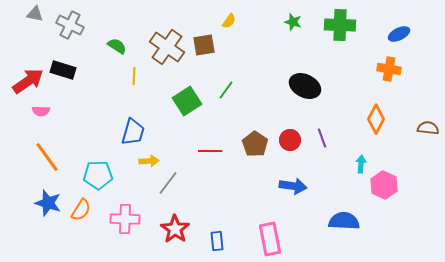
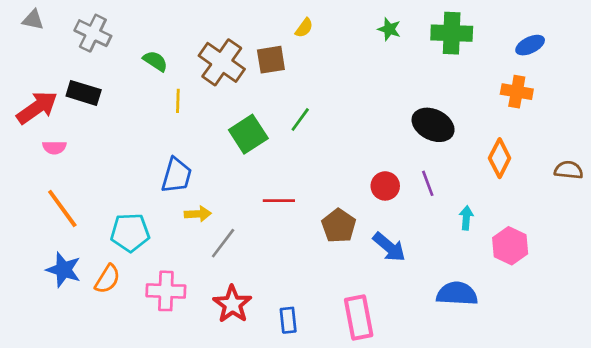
gray triangle: (35, 14) -> (33, 20), moved
black ellipse: (305, 86) -> (433, 125), moved
brown pentagon: (255, 144) -> (339, 226), moved
cyan arrow: (361, 164) -> (466, 218), moved
blue arrow: (293, 186) -> (389, 247), turned 32

